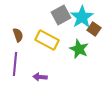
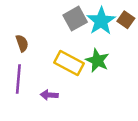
brown square: (94, 29) -> (126, 20), moved
yellow rectangle: (47, 40) -> (69, 63), moved

